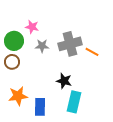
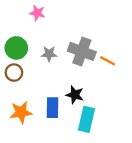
pink star: (32, 27) -> (37, 13), moved
gray cross: (70, 44) -> (82, 51), turned 35
blue rectangle: (40, 107) -> (53, 108), moved

